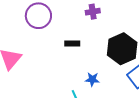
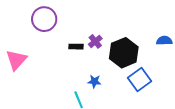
purple cross: (93, 12) -> (95, 41), moved, turned -32

